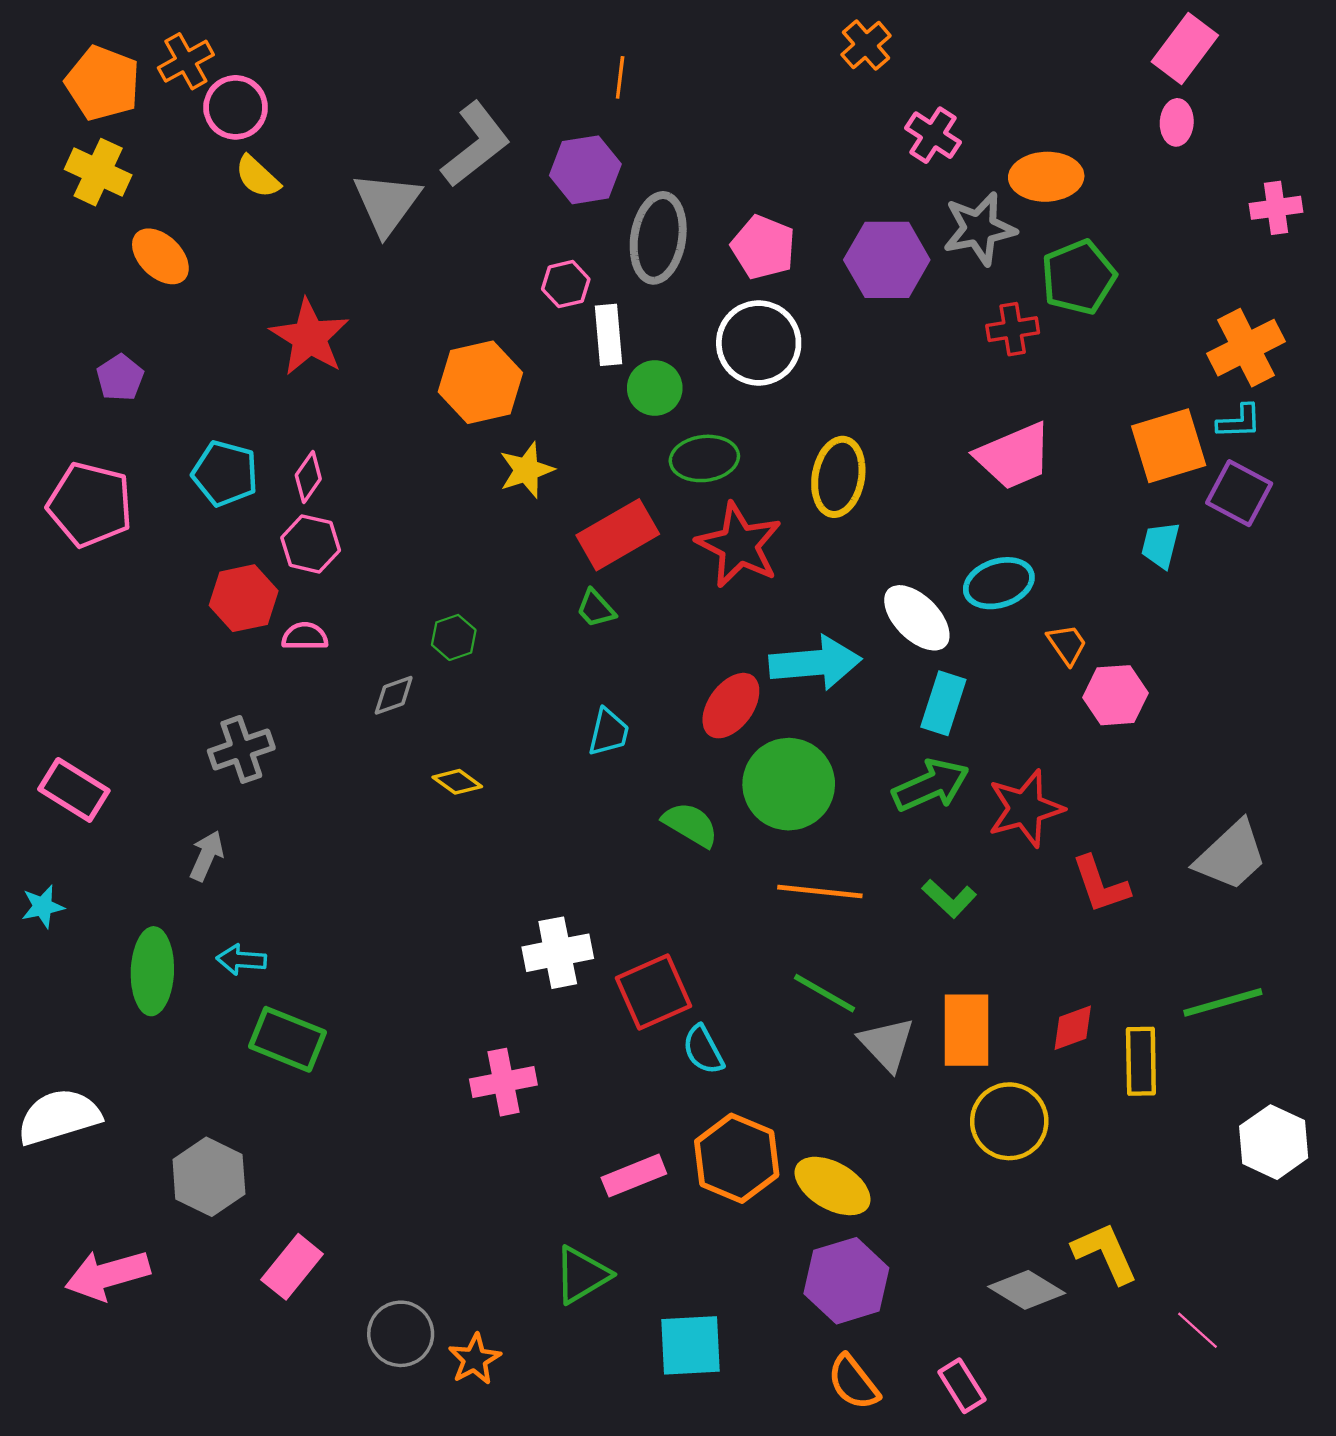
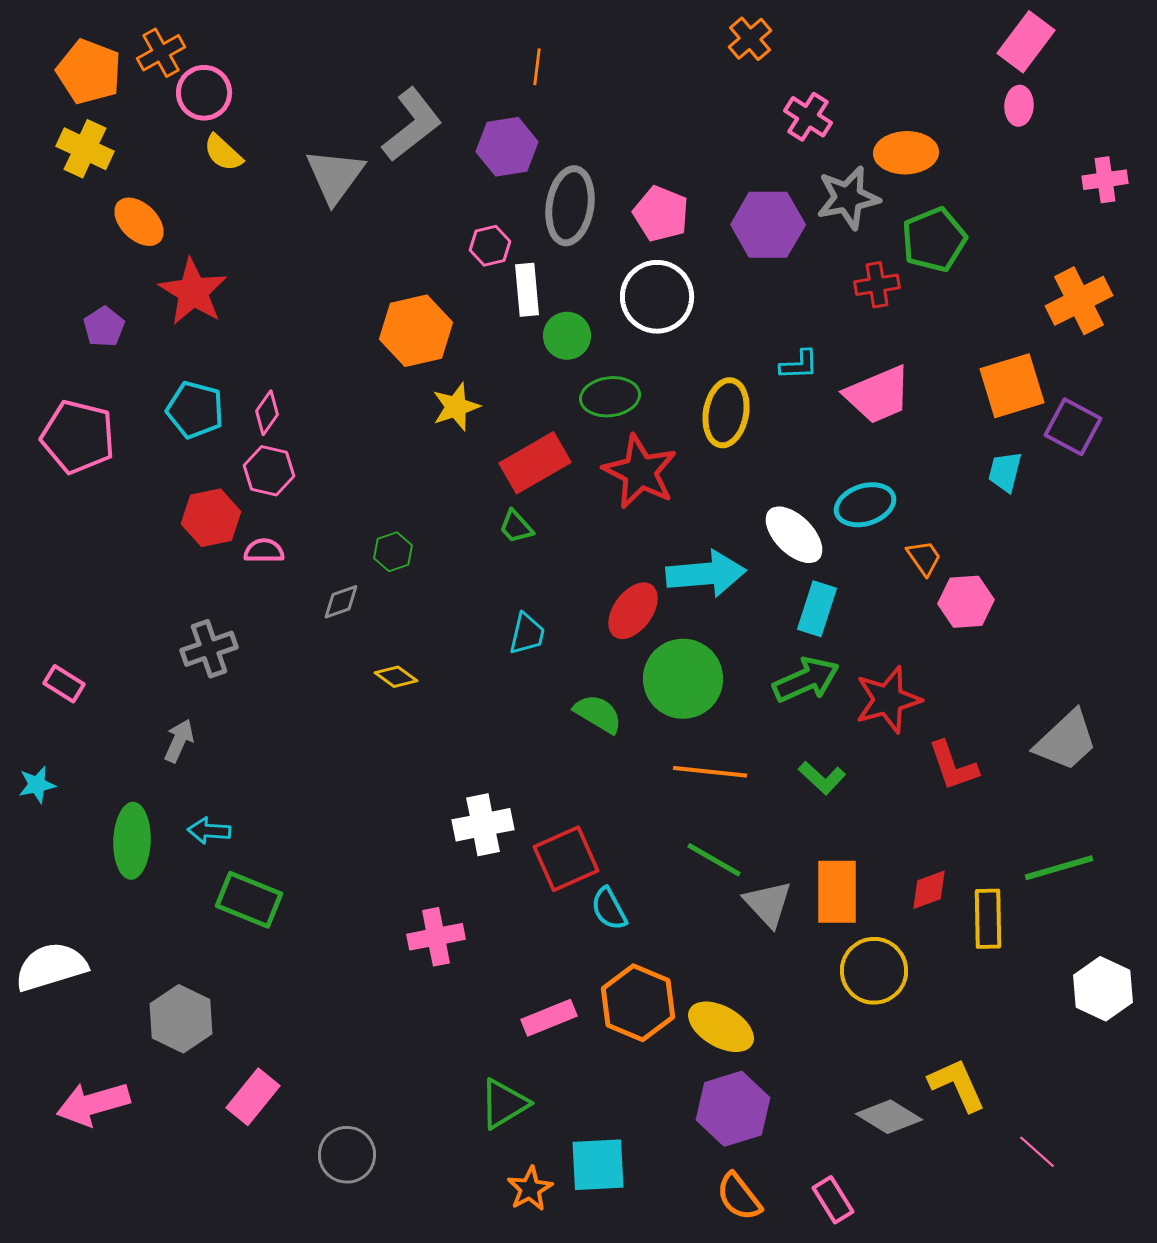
red star: (309, 337) -> (193, 292), moved
cyan L-shape: (1239, 422) -> (799, 365), moved
pink rectangle: (74, 790) -> (64, 684), size x0.7
orange star: (475, 1359) -> (530, 1189), moved

